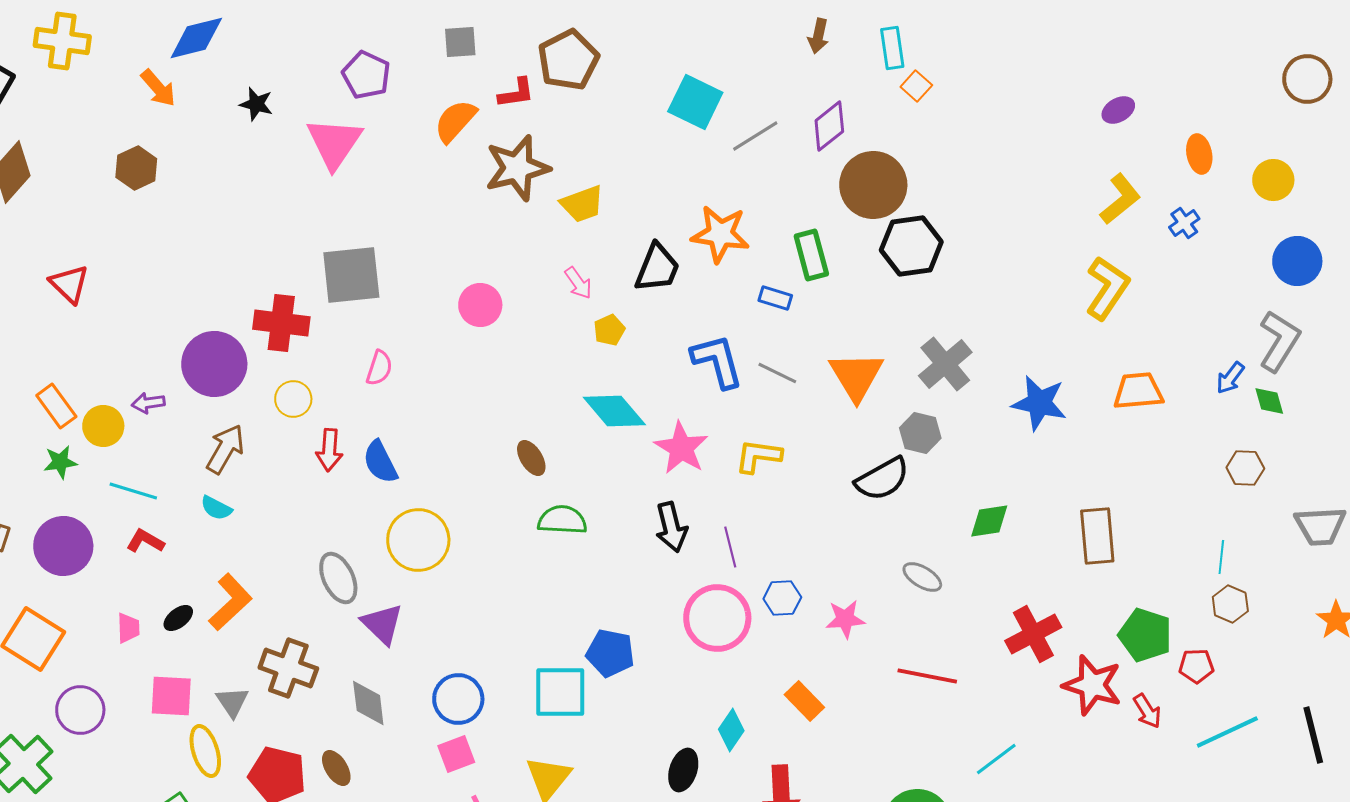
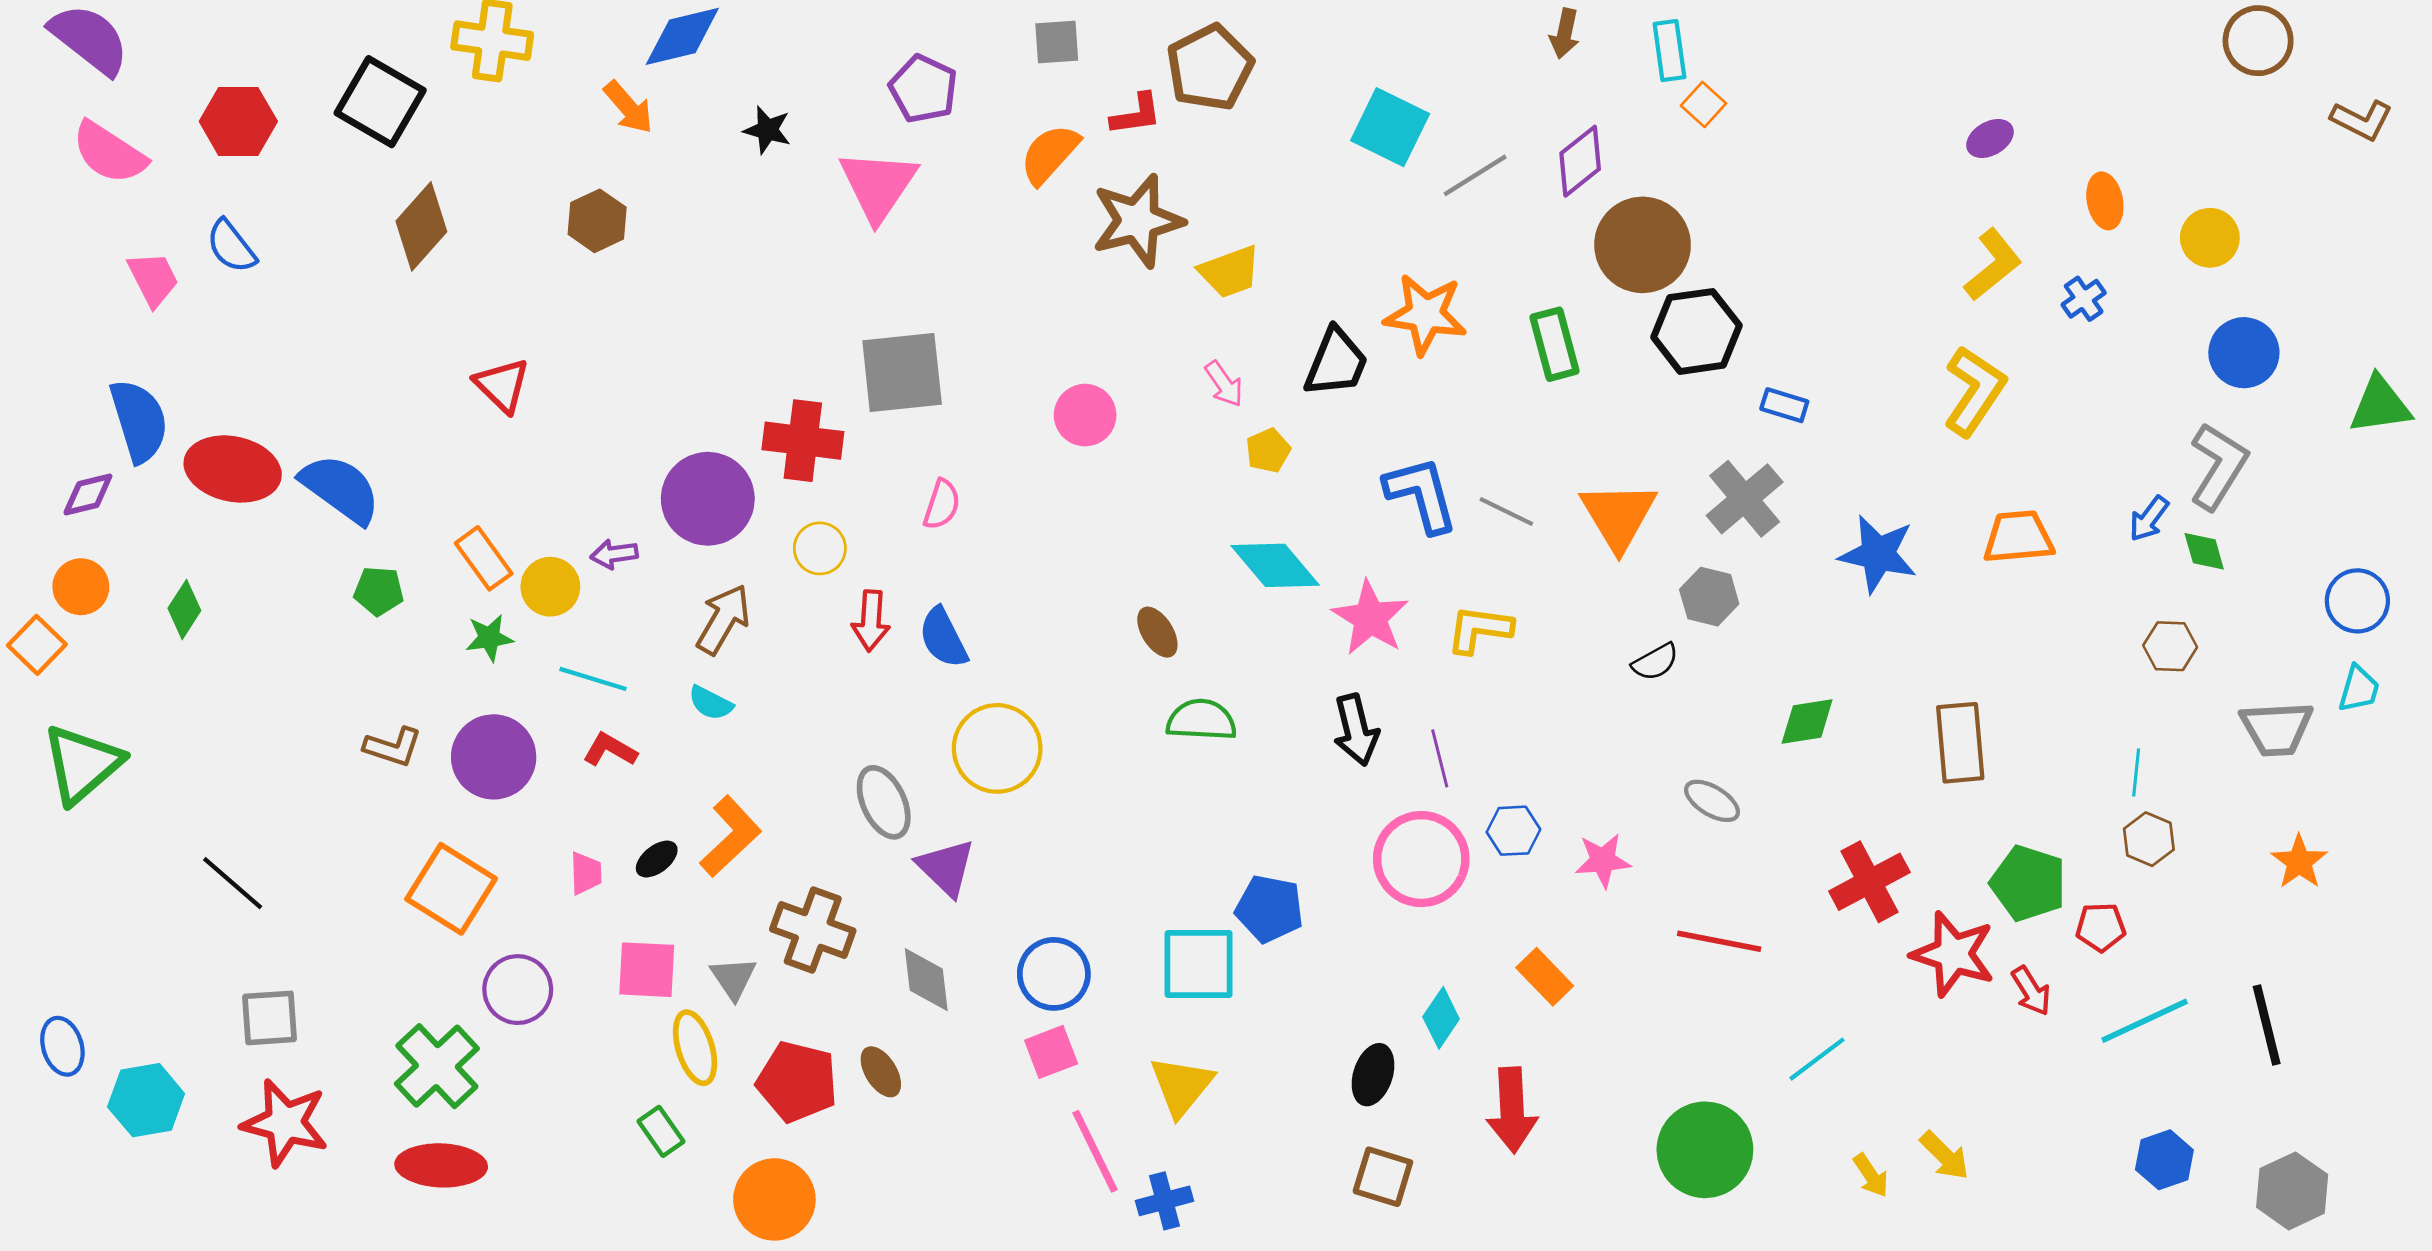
brown circle: (1307, 79) -> (2258, 41), moved
blue rectangle: (775, 298) -> (1784, 405), moved
black semicircle: (882, 479) -> (1655, 662), size x0.6

